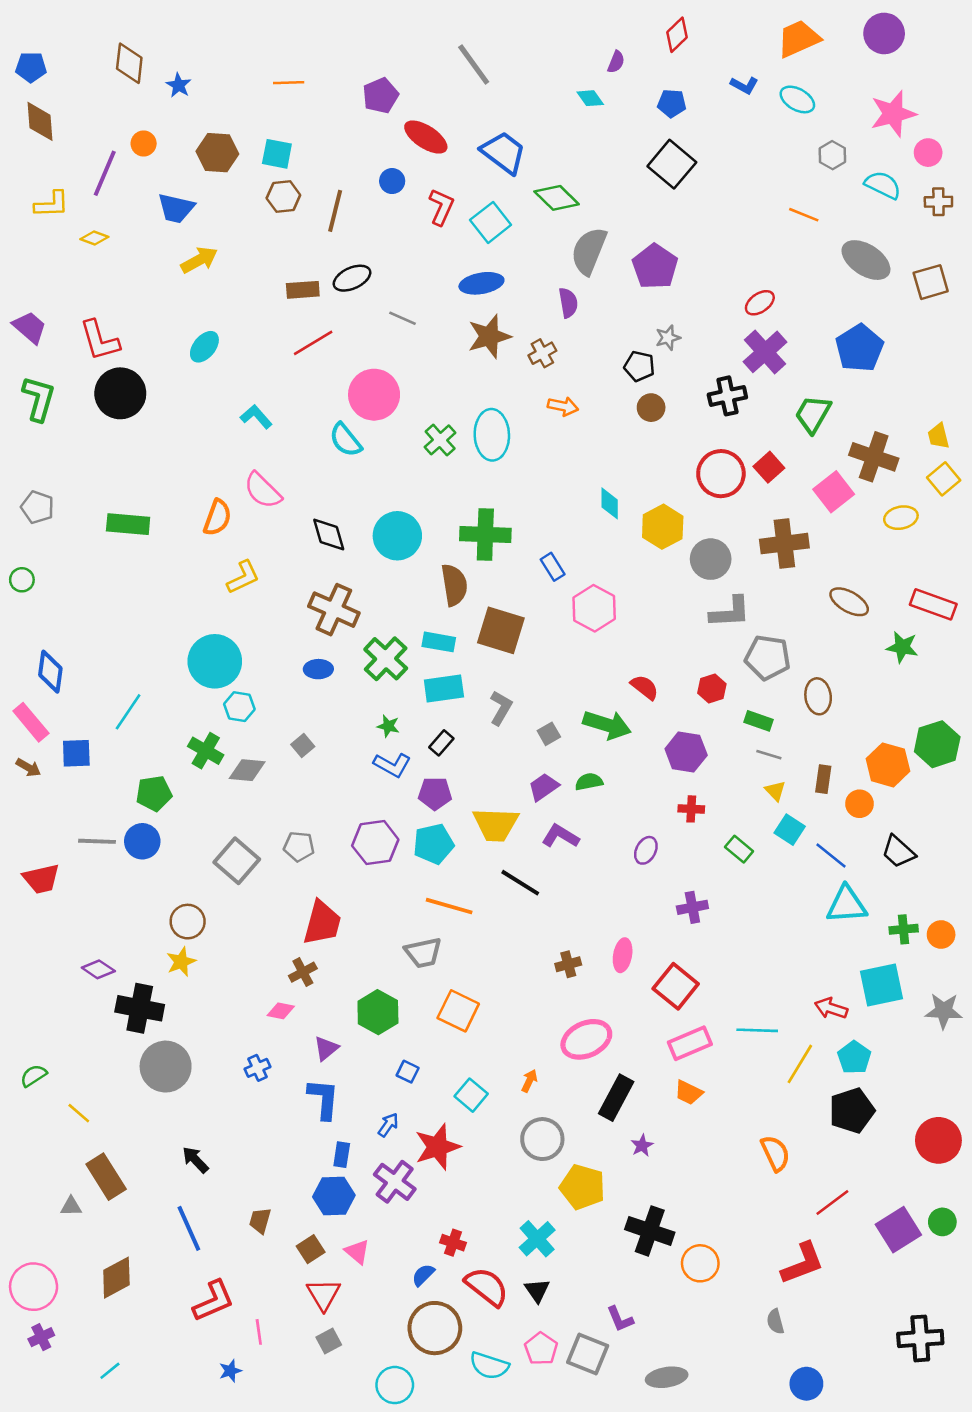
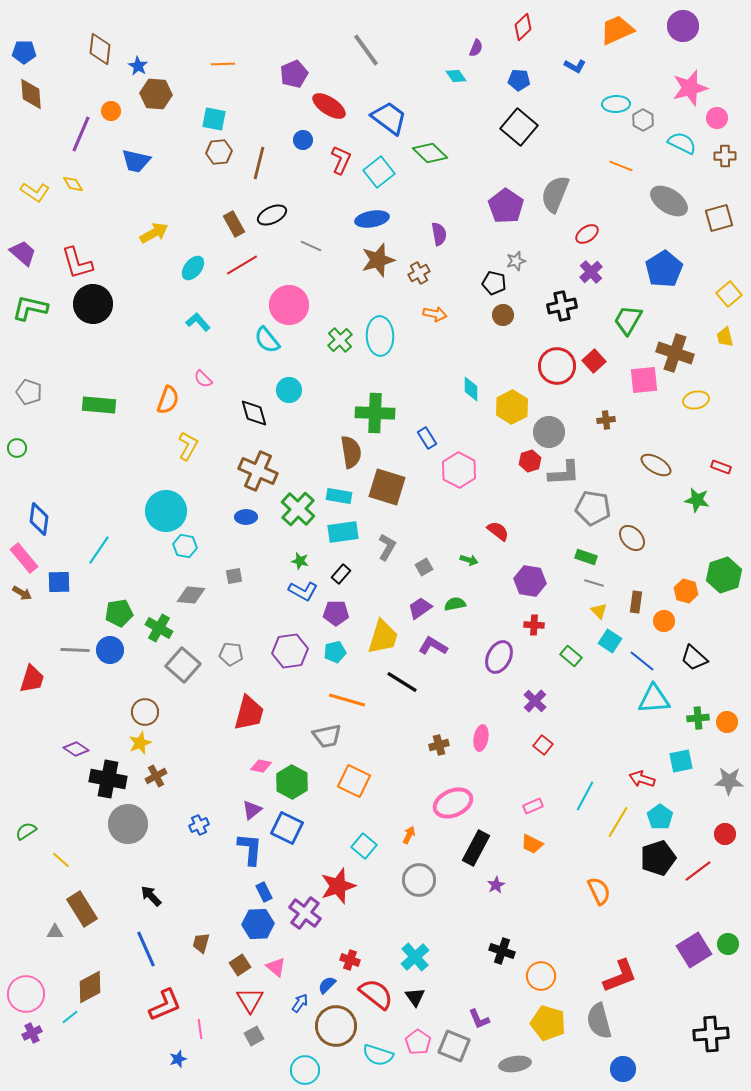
cyan ellipse: (797, 99) -> (616, 104), moved, turned -32
brown hexagon: (217, 153) -> (156, 94), moved
yellow L-shape: (52, 204) -> (35, 192), moved, turned 36
yellow diamond: (94, 238) -> (73, 184), turned 40
gray semicircle: (589, 251) -> (555, 194), moved
yellow arrow: (199, 260) -> (154, 233), moved
brown rectangle: (303, 290) -> (234, 224), turned 65
cyan ellipse: (204, 347) -> (193, 268), moved
purple cross: (765, 352) -> (591, 272), size x0.7
green L-shape: (39, 399) -> (30, 308), turned -93
yellow square: (944, 479) -> (729, 294), moved
pink semicircle: (263, 490) -> (203, 379), size x0.6
pink square: (834, 492) -> (644, 380), turned 32
cyan circle: (397, 536) -> (289, 390), moved, size x0.7
brown cross: (784, 544) -> (606, 420), size x0.5
yellow L-shape: (243, 577) -> (188, 446), turned -36
red rectangle: (933, 604) -> (721, 467), size x0.6
red hexagon: (712, 689) -> (530, 461), moved
brown ellipse: (818, 696) -> (632, 538), turned -36
green arrow: (607, 725) -> (469, 560), size x0.5
gray square: (303, 745) -> (234, 576), turned 30
green cross: (206, 751) -> (159, 628), moved
orange hexagon: (888, 765) -> (686, 591), size x0.7
yellow trapezoid: (496, 824) -> (383, 637), turned -75
cyan pentagon: (434, 844) -> (335, 652), size x0.7
purple ellipse: (646, 850) -> (499, 657), size x1.5
red trapezoid: (41, 879) -> (32, 679), turned -60
purple cross: (692, 907) -> (535, 701), turned -35
brown cross: (303, 972) -> (156, 776), moved
cyan square: (882, 985) -> (681, 761), size x0.7
red square: (676, 986) -> (543, 745), moved, size x0.6
pink diamond: (281, 1011) -> (261, 766), moved
cyan line: (757, 1030) -> (585, 796), turned -64
pink rectangle: (690, 1043) -> (533, 806), size x0.6
blue square: (408, 1072) -> (287, 828), moved, size x1.8
blue arrow: (388, 1125) -> (300, 1003), moved
red circle: (938, 1140) -> (725, 834), moved, size x0.6
blue rectangle: (342, 1155) -> (264, 892), turned -36
yellow pentagon: (582, 1187) -> (548, 1023), moved
red line: (832, 1202) -> (698, 871), moved
black cross: (650, 1231) -> (502, 951), size x0.7
gray semicircle: (775, 1322) -> (599, 1021), size x1.8
cyan line: (110, 1371) -> (70, 1017), moved

